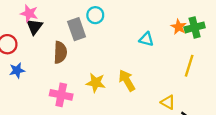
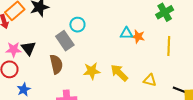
pink star: (29, 13) -> (14, 50), moved
orange star: (179, 27) -> (138, 37), moved
yellow star: (96, 83) -> (92, 71), moved
yellow triangle: (168, 102) -> (150, 80), moved

